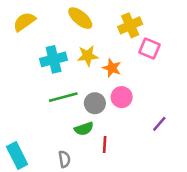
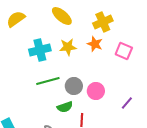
pink square: (150, 48) -> (124, 51), moved
orange star: (112, 68) -> (95, 44), moved
pink circle: (122, 97) -> (96, 91), moved

